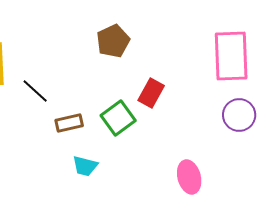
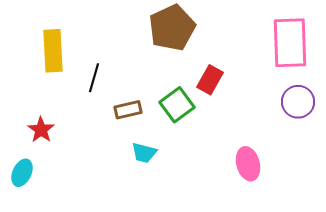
brown pentagon: (113, 41) -> (172, 28), size x1.4
black line: (35, 91) -> (94, 78), turned 64

